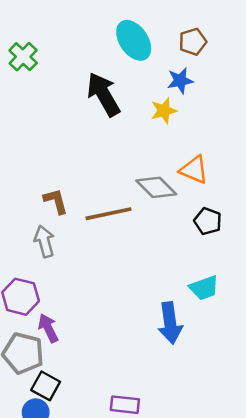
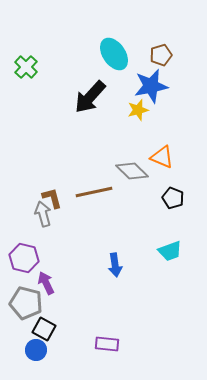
blue star: (180, 81) -> (151, 86), size x1.6
black arrow: (103, 94) -> (90, 97), turned -108
brown L-shape: (56, 201) -> (52, 198), moved
blue arrow: (170, 323) -> (115, 265), moved, size x0.7

